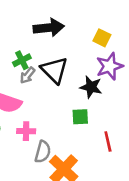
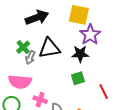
yellow square: (102, 38) -> (79, 15), size x1.5
black triangle: (54, 70) -> (49, 48), turned -40
pink cross: (26, 131) -> (40, 100), turned 32

